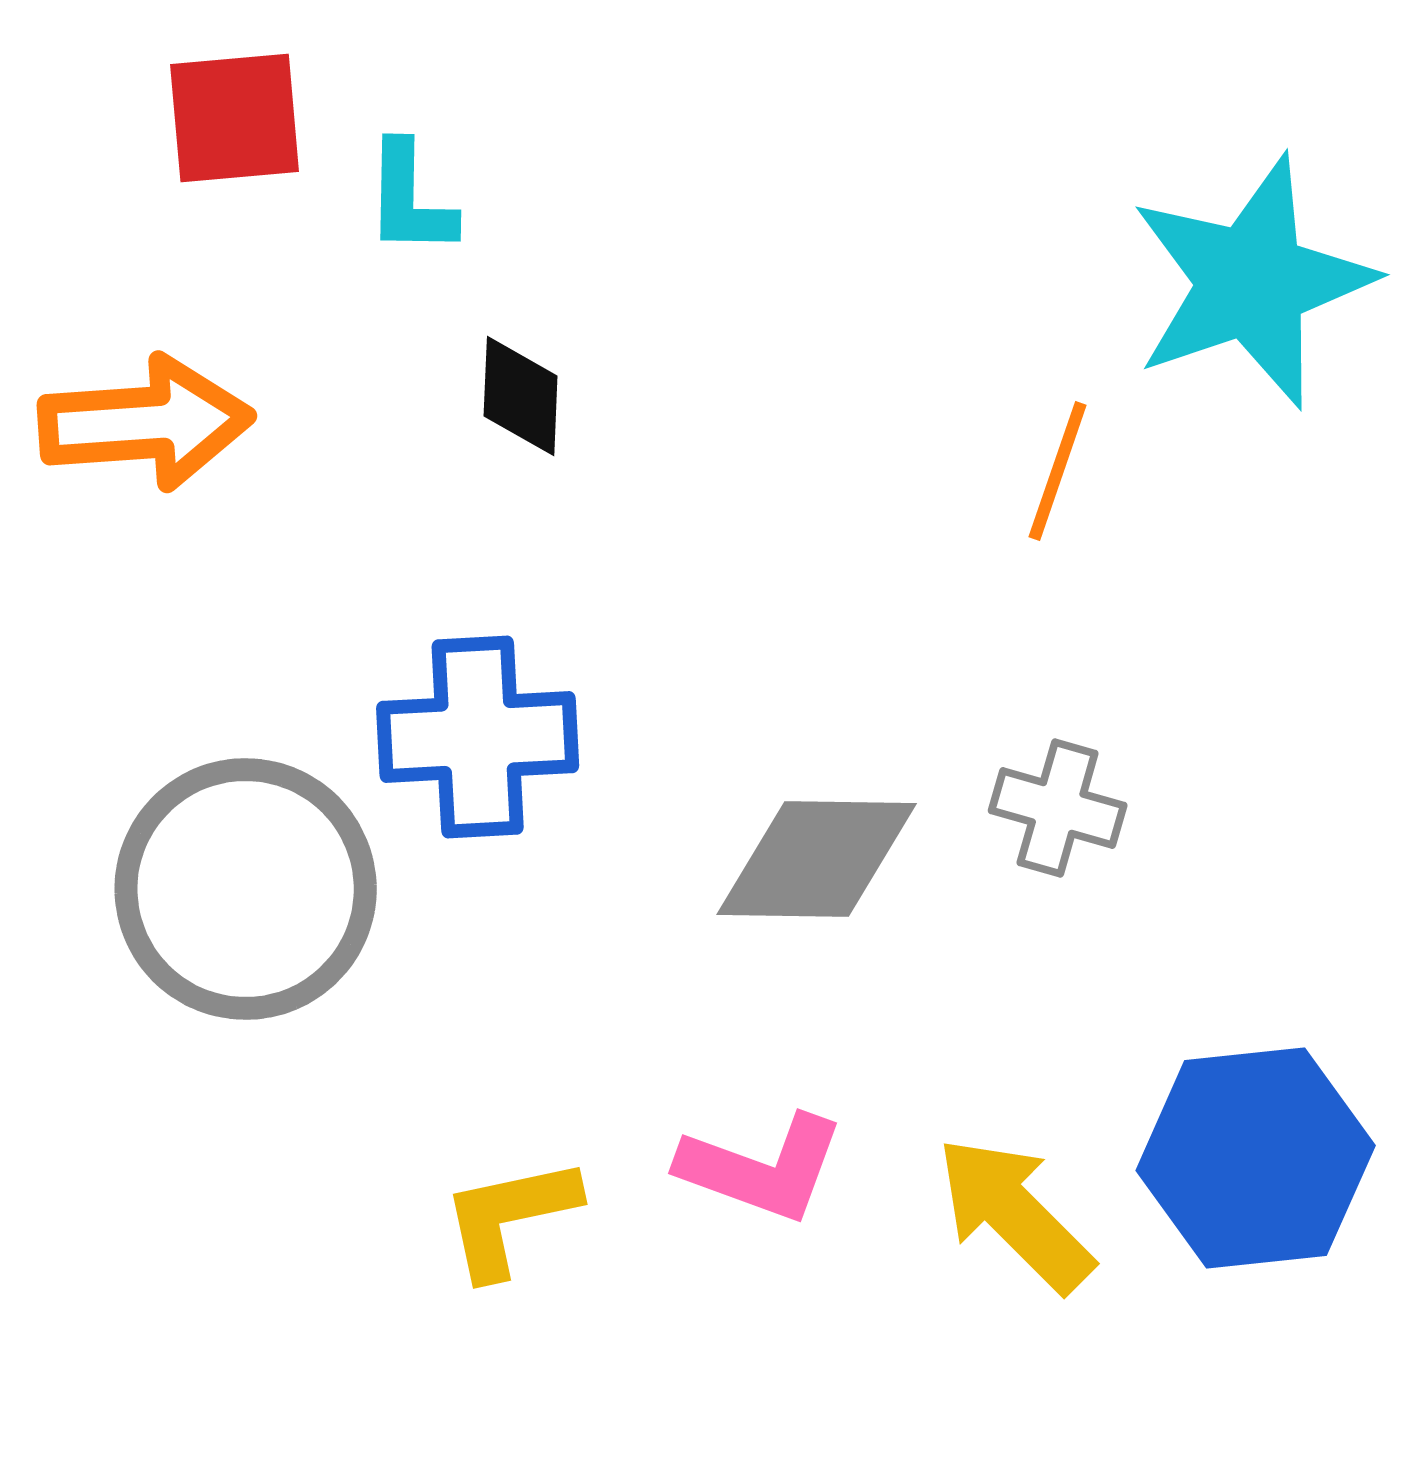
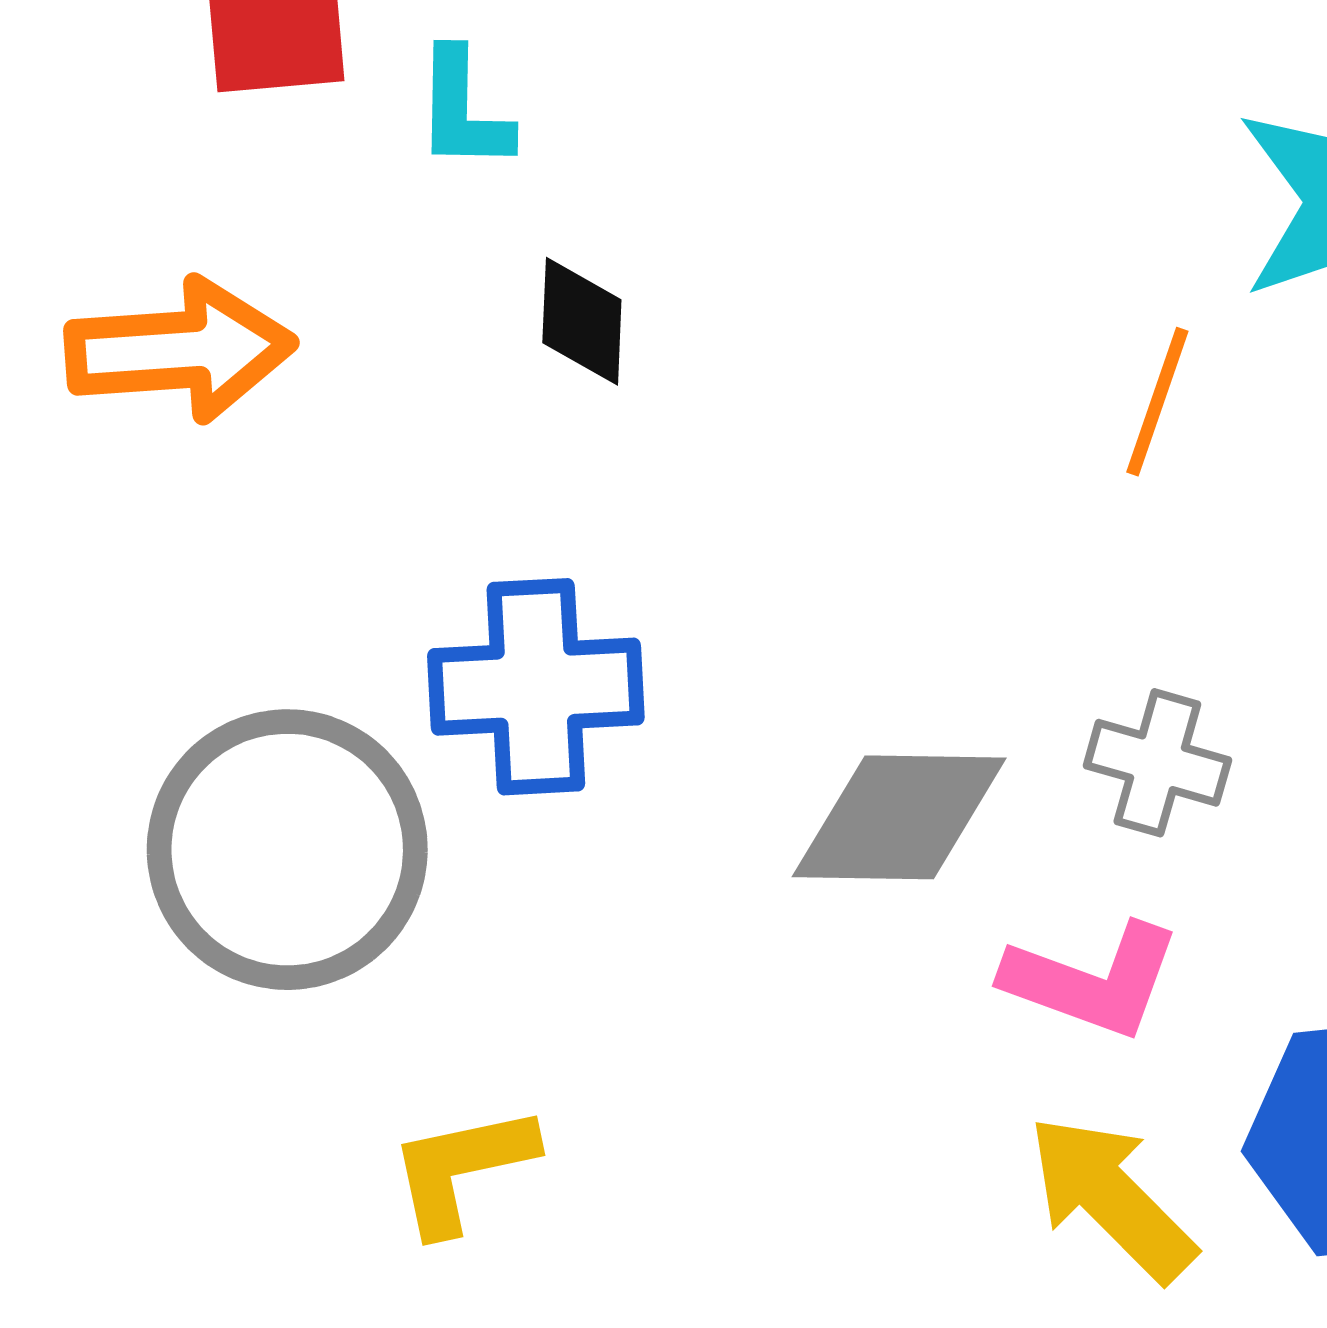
pink L-shape: (762, 1168) -> (1092, 980), moved
yellow L-shape: (510, 1217) -> (462, 1169), moved

